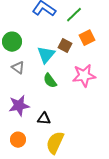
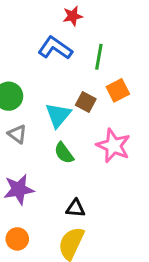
green line: (74, 15) -> (99, 57), turned -36
pink star: (84, 76) -> (113, 146), turned 30
black triangle: (44, 119) -> (76, 208), moved

